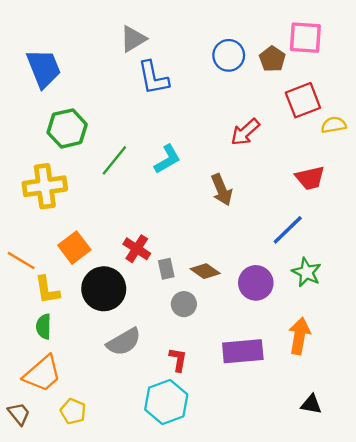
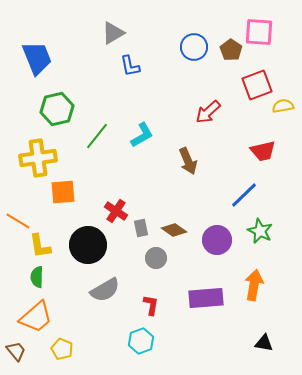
blue L-shape: (153, 78) -> (130, 66), size x0.7
orange square: (74, 248) -> (63, 192), moved, turned 32
cyan hexagon: (166, 402) -> (141, 341), size x0.7

